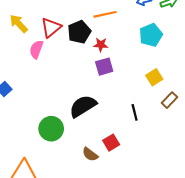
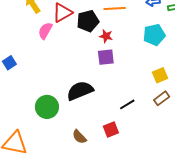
yellow square: (154, 77) -> (160, 75), moved
black line: (135, 112) -> (127, 104), turned 63
red square: (111, 143) -> (111, 130), moved

